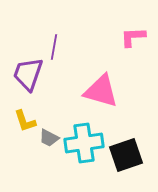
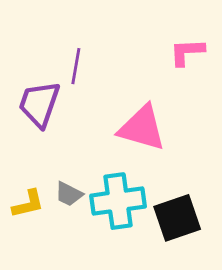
yellow L-shape: (25, 121) -> (28, 204), moved, turned -85

